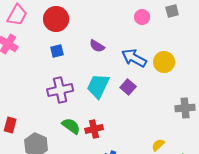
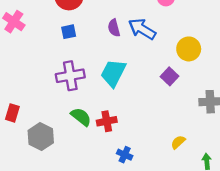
purple semicircle: (97, 46) -> (114, 28), turned 42
blue arrow: (134, 58) -> (142, 29), moved
purple square: (128, 87) -> (170, 76), moved

